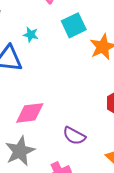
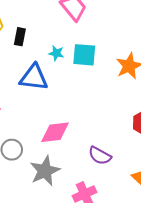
cyan square: (74, 25) -> (84, 55), moved, turned 30

